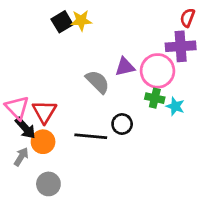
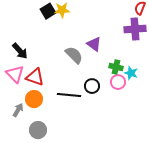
purple triangle: (125, 67) -> (94, 44), turned 49
pink circle: (157, 71) -> (118, 82), moved, size x0.6
red triangle: (44, 112) -> (35, 77), turned -42
black arrow: (25, 128) -> (20, 51), moved

